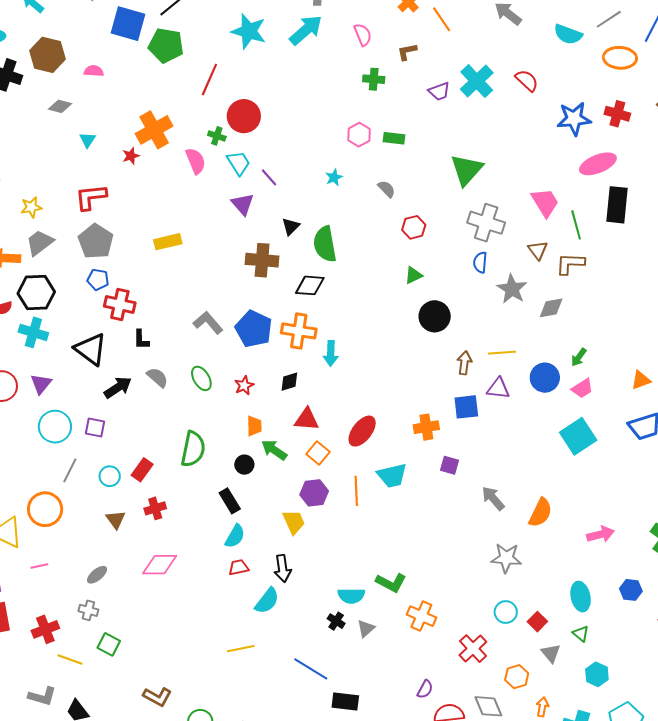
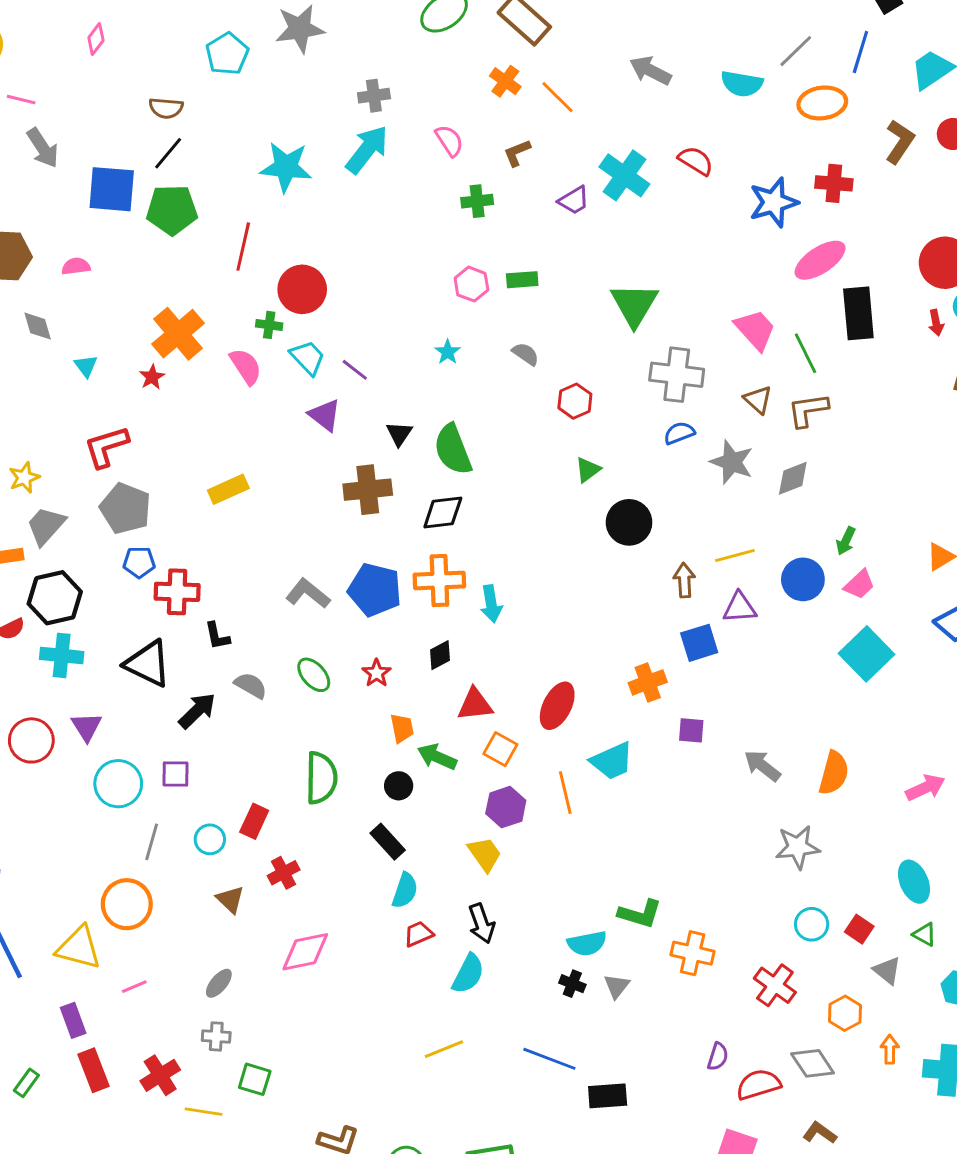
gray diamond: (60, 106) -> (38, 326), turned 70
blue semicircle: (480, 262) -> (679, 433), turned 75

